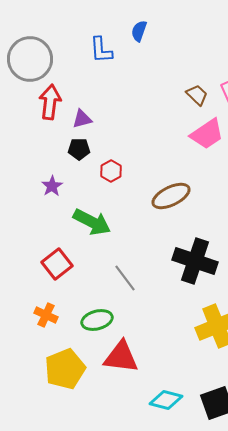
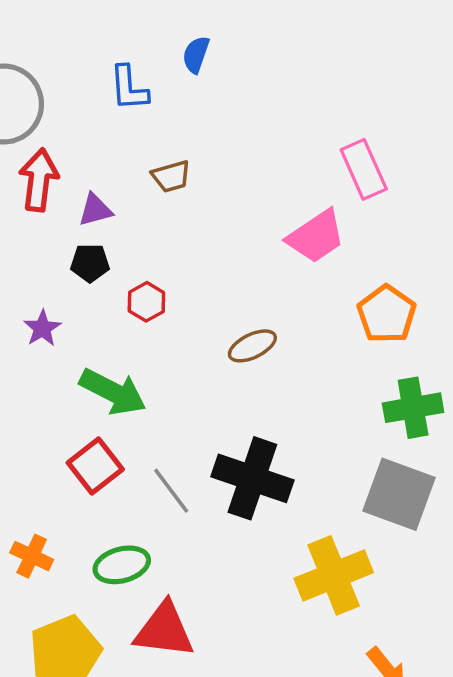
brown trapezoid: (197, 95) -> (171, 176), moved, turned 120
brown ellipse: (171, 196) -> (252, 346), size x0.7
black cross: (195, 261) -> (252, 478), moved
red square: (57, 264) -> (95, 466), moved

